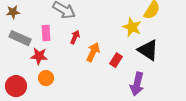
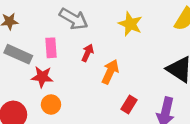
yellow star: (132, 27) -> (130, 24), moved
red rectangle: (116, 60) -> (129, 105), moved

